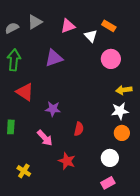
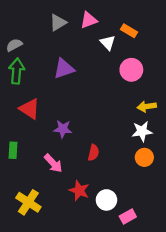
gray triangle: (35, 22) -> (58, 22), moved
pink triangle: (68, 26) -> (89, 20), moved
gray semicircle: (12, 28) -> (14, 45), moved
white circle: (110, 158) -> (106, 200), moved
yellow cross: (24, 171) -> (28, 202), size x1.5

